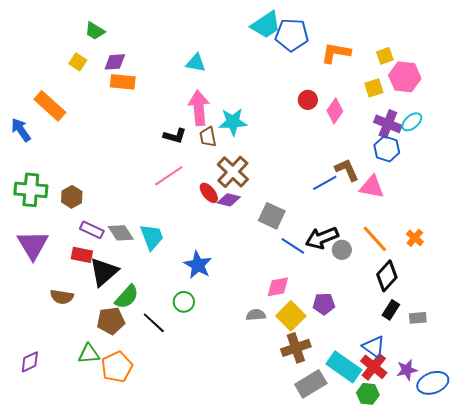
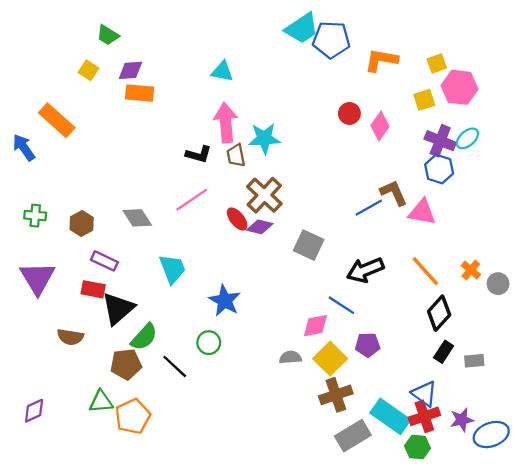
green cross: (31, 190) -> (35, 216), size x0.6
gray diamond: (121, 233) -> (137, 218), moved
blue line: (293, 246) -> (341, 305), moved
gray circle: (342, 250) -> (498, 284), moved
red cross: (374, 367) -> (424, 416), turned 32

